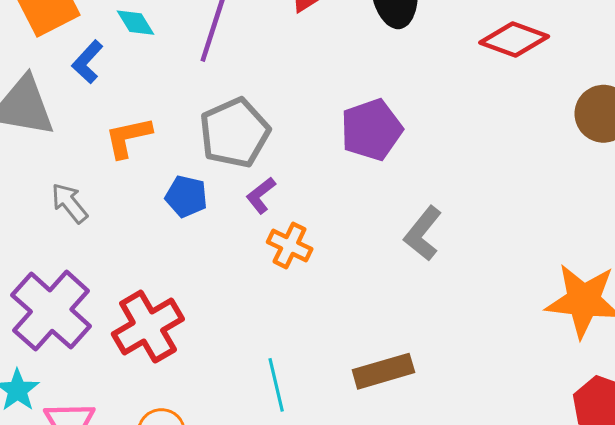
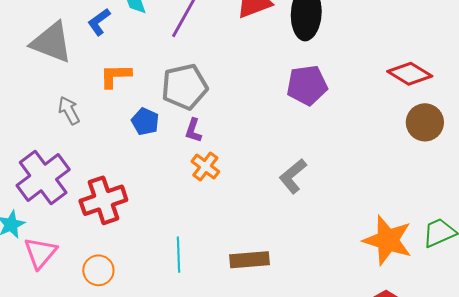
red diamond: (514, 40) -> (410, 74), moved
purple pentagon: (371, 130) -> (307, 85), moved
purple L-shape: (261, 195) -> (193, 130), turned -45

